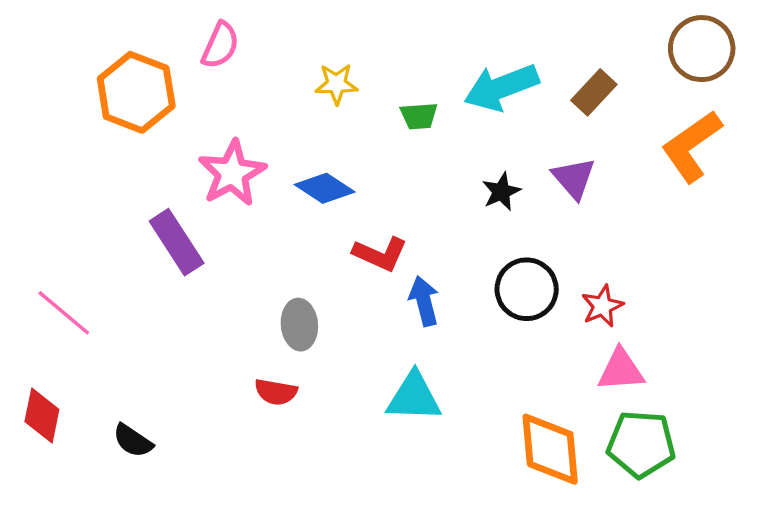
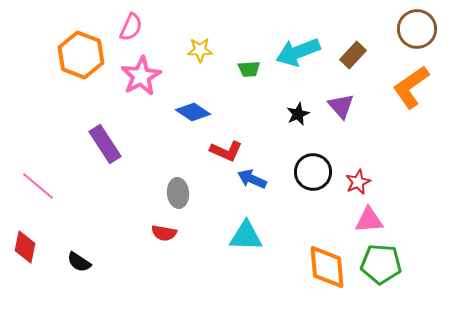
pink star: (232, 173) -> (141, 76), moved
blue arrow: (424, 301) -> (252, 179), turned -52

